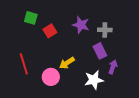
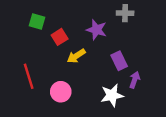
gray cross: (105, 30) -> (125, 13), moved
yellow arrow: (67, 63) -> (76, 56), moved

